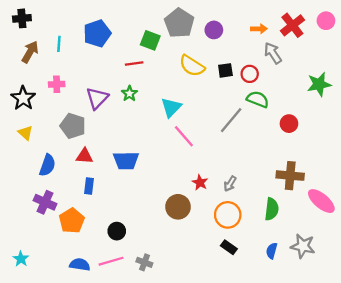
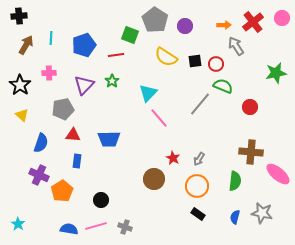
blue pentagon: (97, 33) -> (84, 45), moved
gray pentagon: (73, 126) -> (63, 109), turned -30

